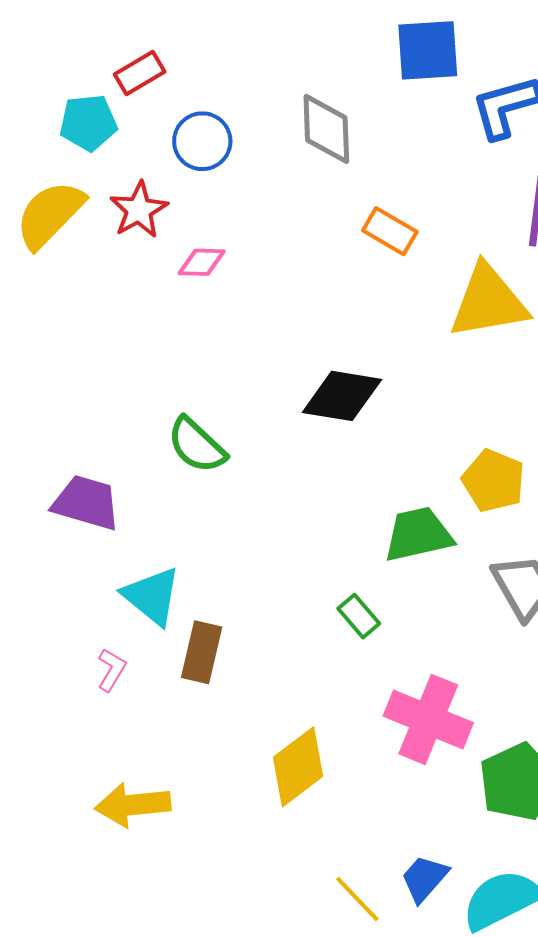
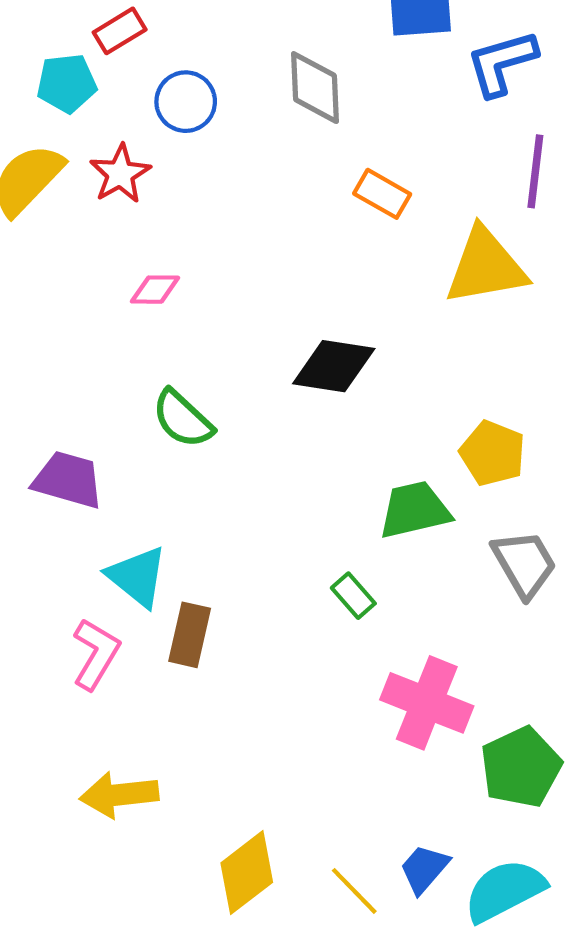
pink diamond: (202, 262) -> (155, 290), moved
pink L-shape: (111, 670) -> (96, 654), size x1.6
yellow diamond: (298, 767) -> (247, 873), moved

